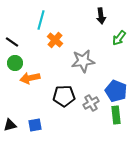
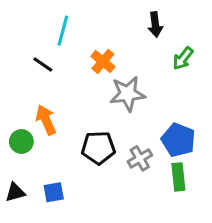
orange cross: (55, 40) -> (103, 61), moved
black line: (12, 42) -> (43, 65), moved
green circle: (15, 63) -> (21, 142), moved
orange arrow: (30, 78) -> (46, 120), turned 78

